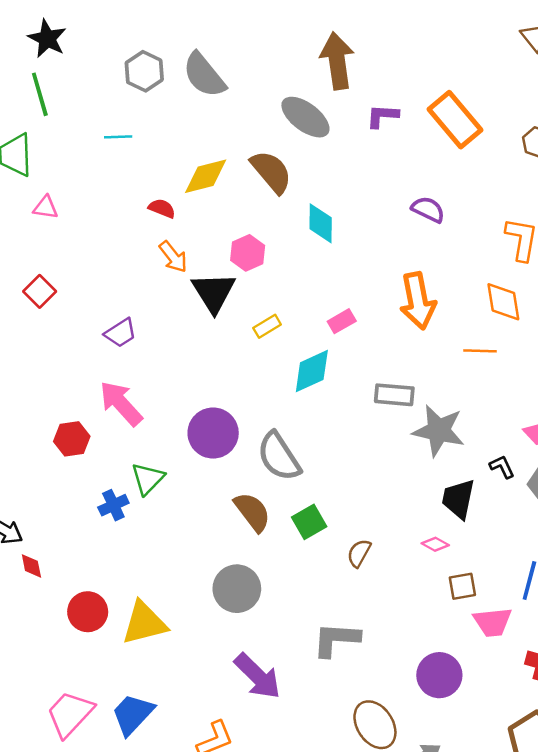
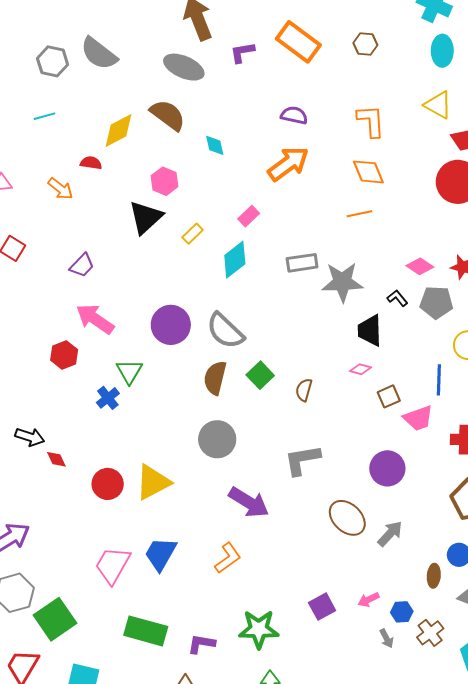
cyan diamond: (321, 223) -> (215, 145), size x0.7
orange arrow: (173, 257) -> (60, 189), moved
black triangle: (214, 292) -> (146, 217), turned 33
orange arrow: (418, 301) -> (288, 164), moved, turned -102
brown semicircle: (252, 512) -> (215, 378), turned -116

